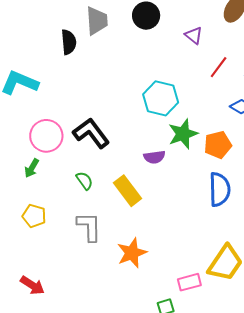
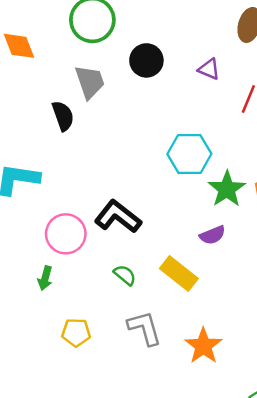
purple semicircle: (154, 157) -> (213, 235), moved
green arrow: (32, 168) -> (45, 278), moved

